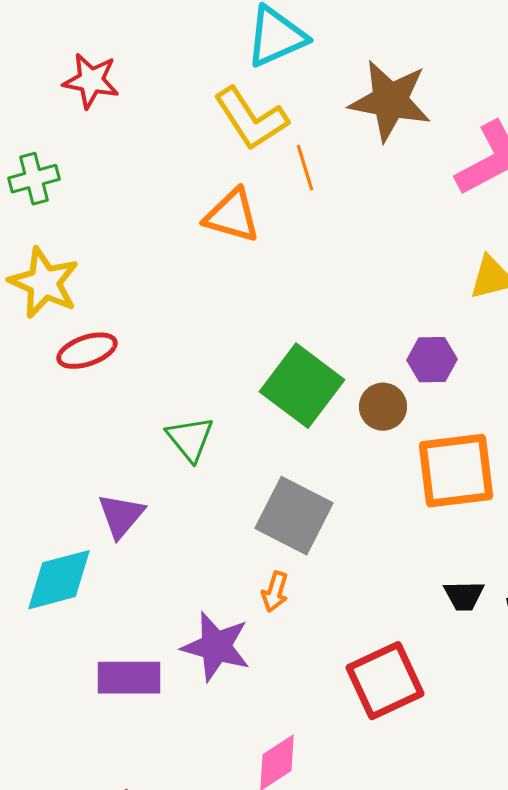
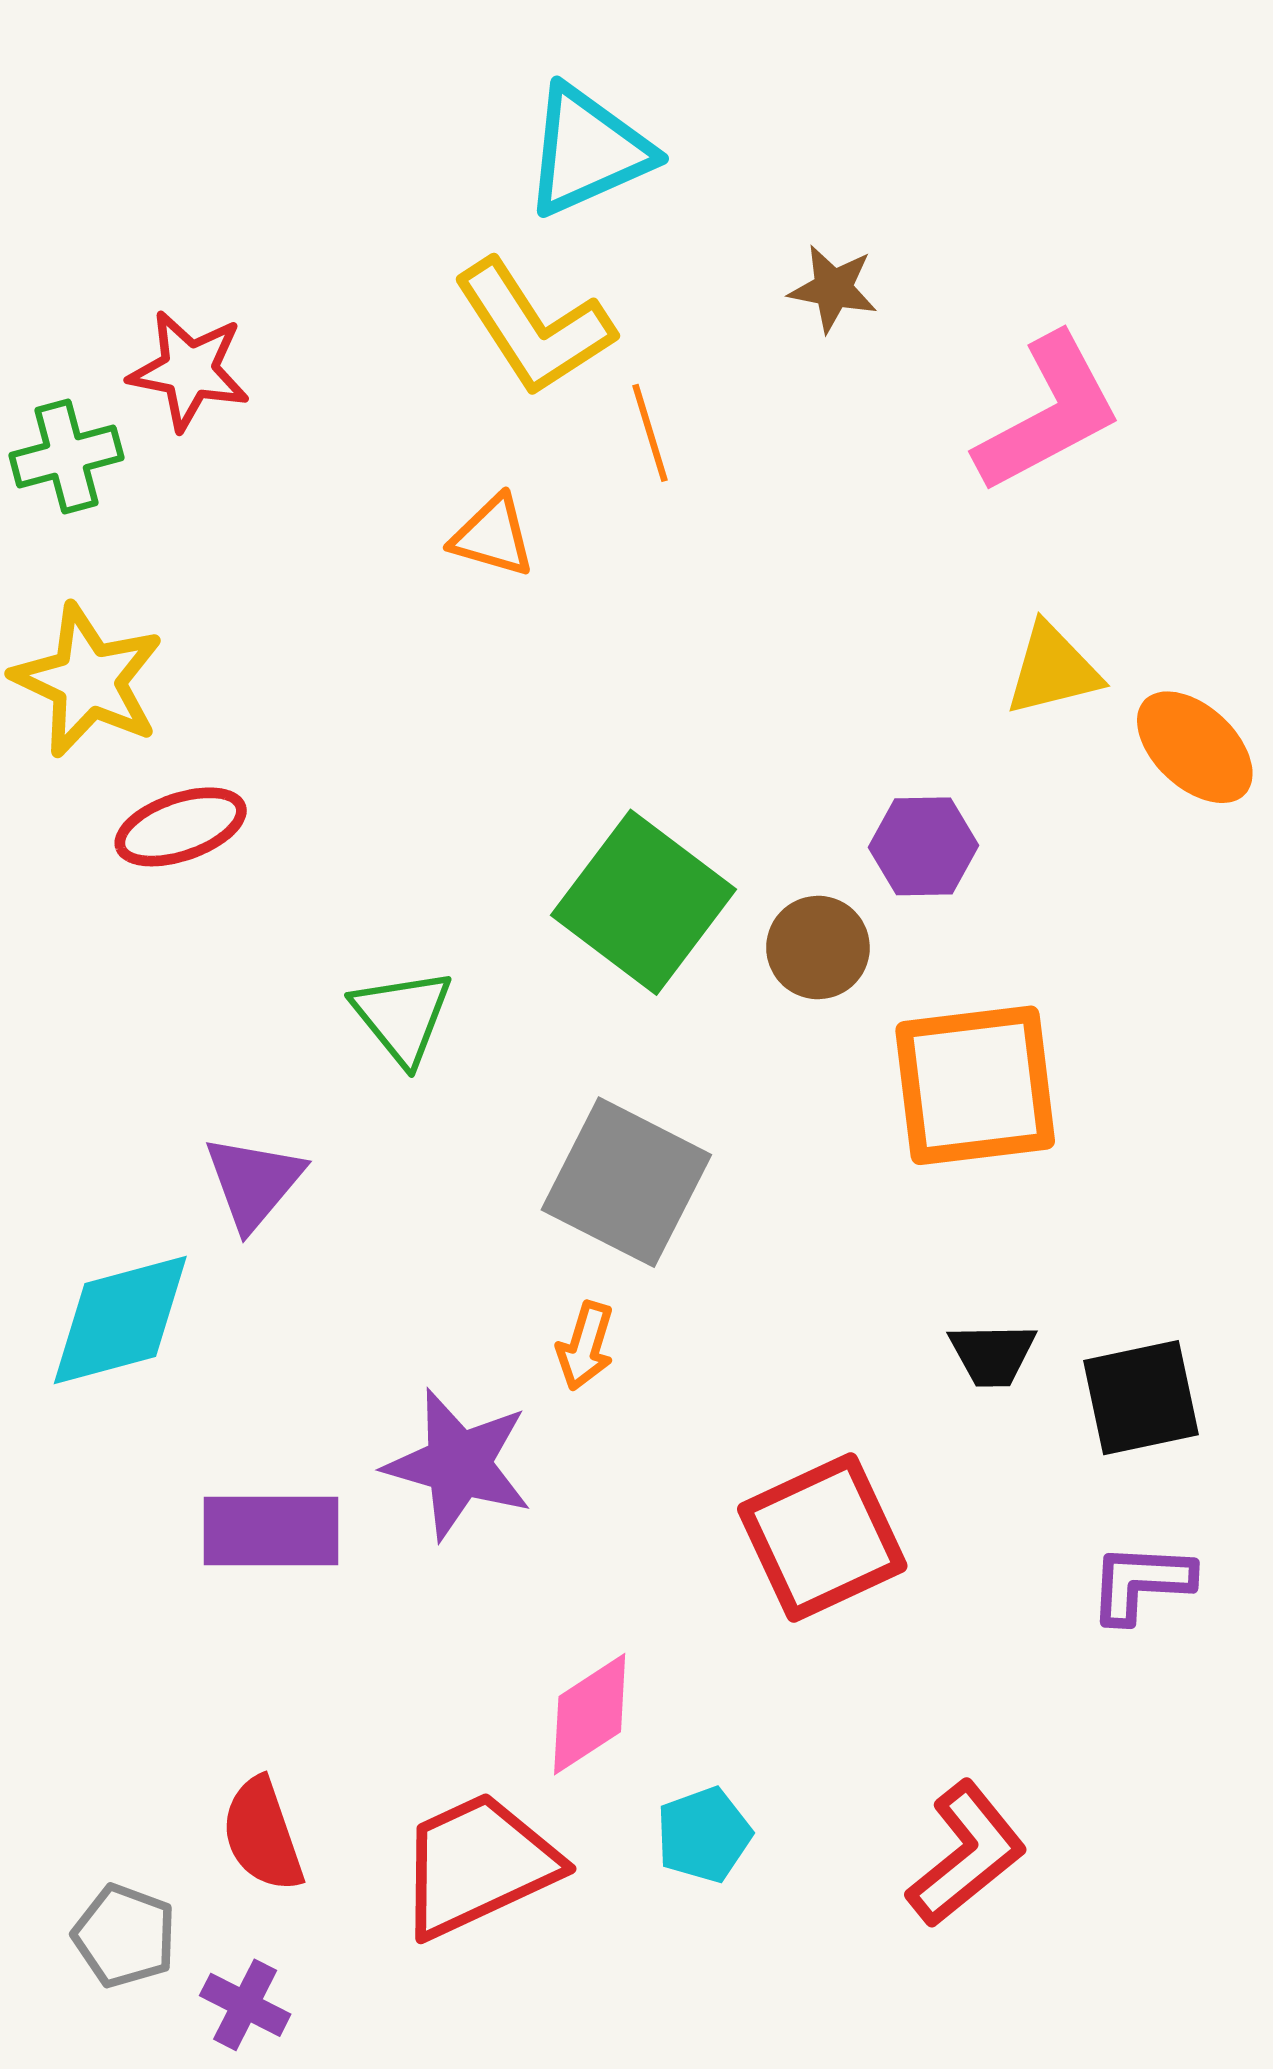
red star: (91, 81) -> (189, 370), moved
brown star: (390, 101) -> (833, 289), size x0.5
orange triangle: (232, 216) -> (493, 536), size x0.7

